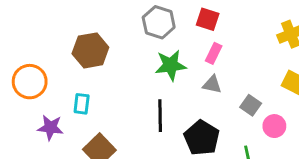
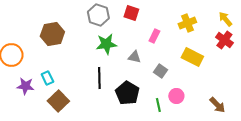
pink rectangle: (214, 53) -> (154, 36), moved
cyan rectangle: (82, 104) -> (47, 78), moved, turned -32
pink circle: (274, 126) -> (176, 96), moved

